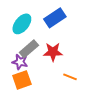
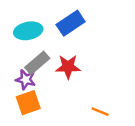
cyan ellipse: (22, 24) -> (28, 31), turned 40
orange line: (70, 77) -> (100, 112), moved

